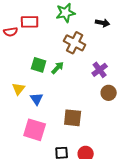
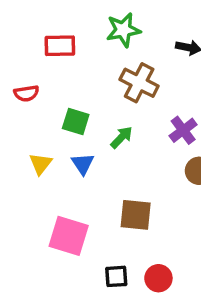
red semicircle: (11, 32) -> (26, 93), moved
green arrow: (58, 68) -> (121, 137), moved
blue triangle: (37, 99) -> (83, 164), moved

